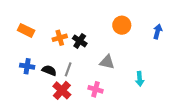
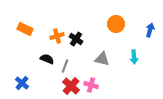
blue cross: (27, 66) -> (22, 83), moved, turned 32
black semicircle: (49, 70) -> (47, 59), moved
cyan arrow: (140, 79) -> (134, 57), moved
red cross: (62, 90) -> (71, 86), moved

